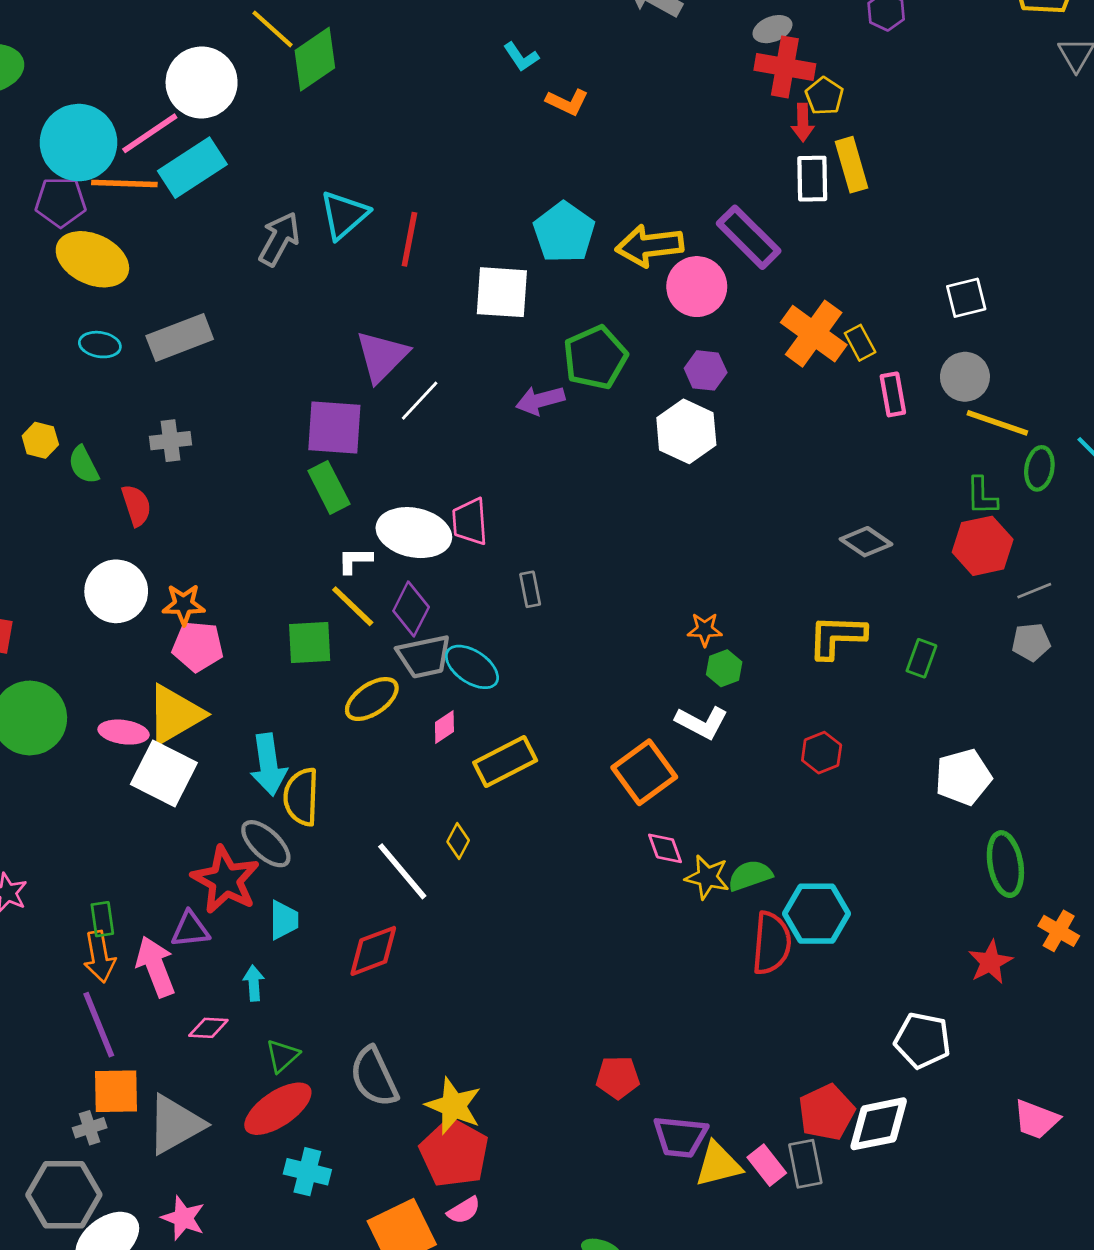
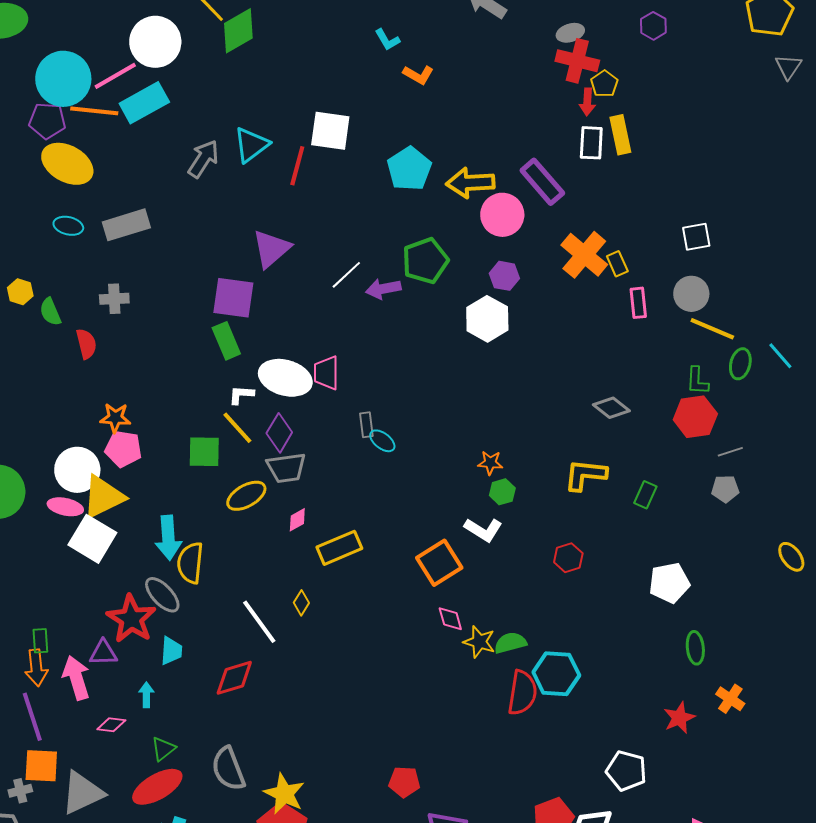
white square: (502, 292) -> (330, 131), moved
white line: (420, 401) -> (346, 275), moved
white circle: (116, 591) -> (77, 470), moved
cyan ellipse: (472, 667) -> (382, 441), moved, size x0.7
green ellipse: (1005, 864) -> (695, 648), size x0.7

